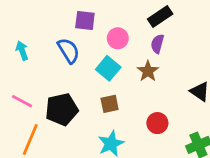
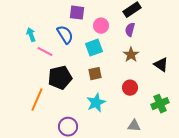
cyan square: (108, 68) -> (94, 48), turned 30
brown star: (148, 71) -> (131, 55), moved
pink line: (22, 101) -> (45, 52), moved

